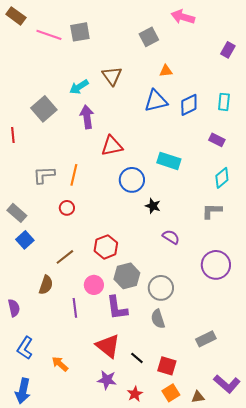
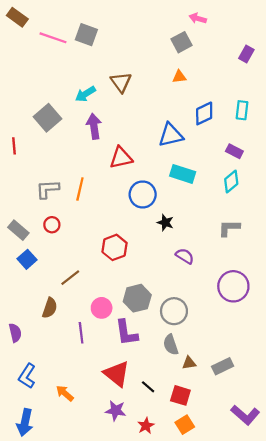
pink arrow: (183, 17) -> (198, 18), size x0.7
gray square: (80, 32) -> (86, 35), turned 30
gray square: (149, 37) -> (182, 42), moved
blue triangle: (156, 101) -> (171, 135), moved
cyan diamond: (222, 178) -> (231, 182), moved
red circle: (67, 208) -> (52, 225), moved
red hexagon: (106, 247) -> (115, 247), moved
brown triangle: (198, 397) -> (189, 363), moved

